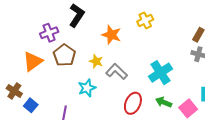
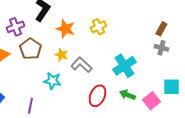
yellow cross: (145, 20) -> (98, 27), moved
orange star: (111, 35) -> (65, 29), moved
cyan star: (87, 88) -> (52, 81), turned 30

